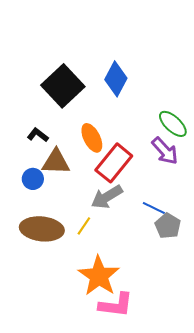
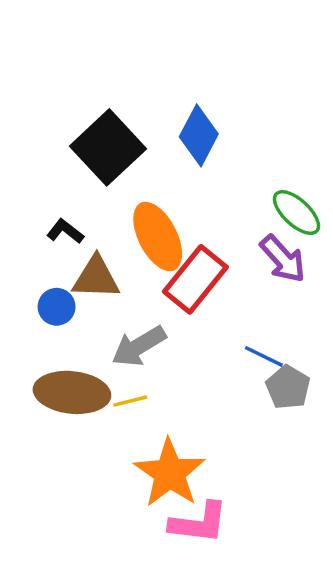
orange ellipse: (92, 138) -> (158, 237), size x1.4
gray arrow: (107, 197) -> (139, 346), moved
yellow line: (84, 226) -> (130, 401), moved, turned 42

